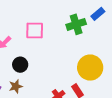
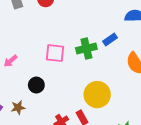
pink square: (35, 31) -> (55, 53), moved
black circle: (20, 65) -> (36, 85), moved

